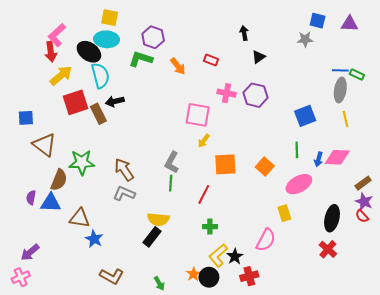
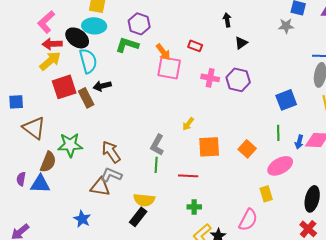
red arrow: (51, 52) -> (52, 44), moved, turned 96
pink square: (198, 115) -> (169, 68), moved
red line: (204, 194) -> (188, 176), turned 66
brown triangle: (80, 218) -> (100, 187), moved

